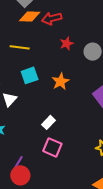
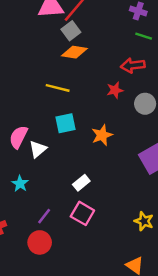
red arrow: (52, 18) -> (133, 65), moved
purple line: (18, 162) -> (44, 216), moved

